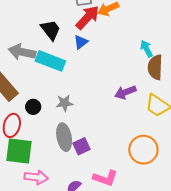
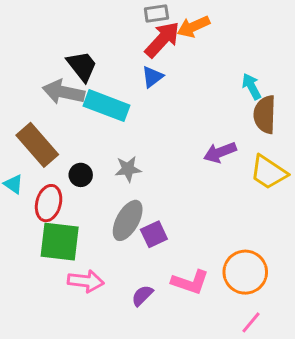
black trapezoid: (51, 30) -> (82, 66), moved
gray ellipse: (64, 137) -> (128, 220), turned 40
orange circle: (143, 150) -> (245, 272), moved

